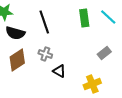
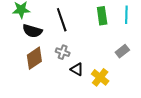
cyan line: (108, 17) -> (126, 15), turned 48
yellow cross: (92, 84) -> (100, 77), moved, turned -30

